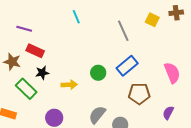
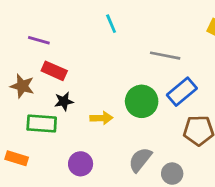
gray line: (123, 31) -> (165, 56), moved, turned -55
green circle: (98, 73) -> (142, 101), size x1.5
green rectangle: (26, 89) -> (42, 124), turned -40

